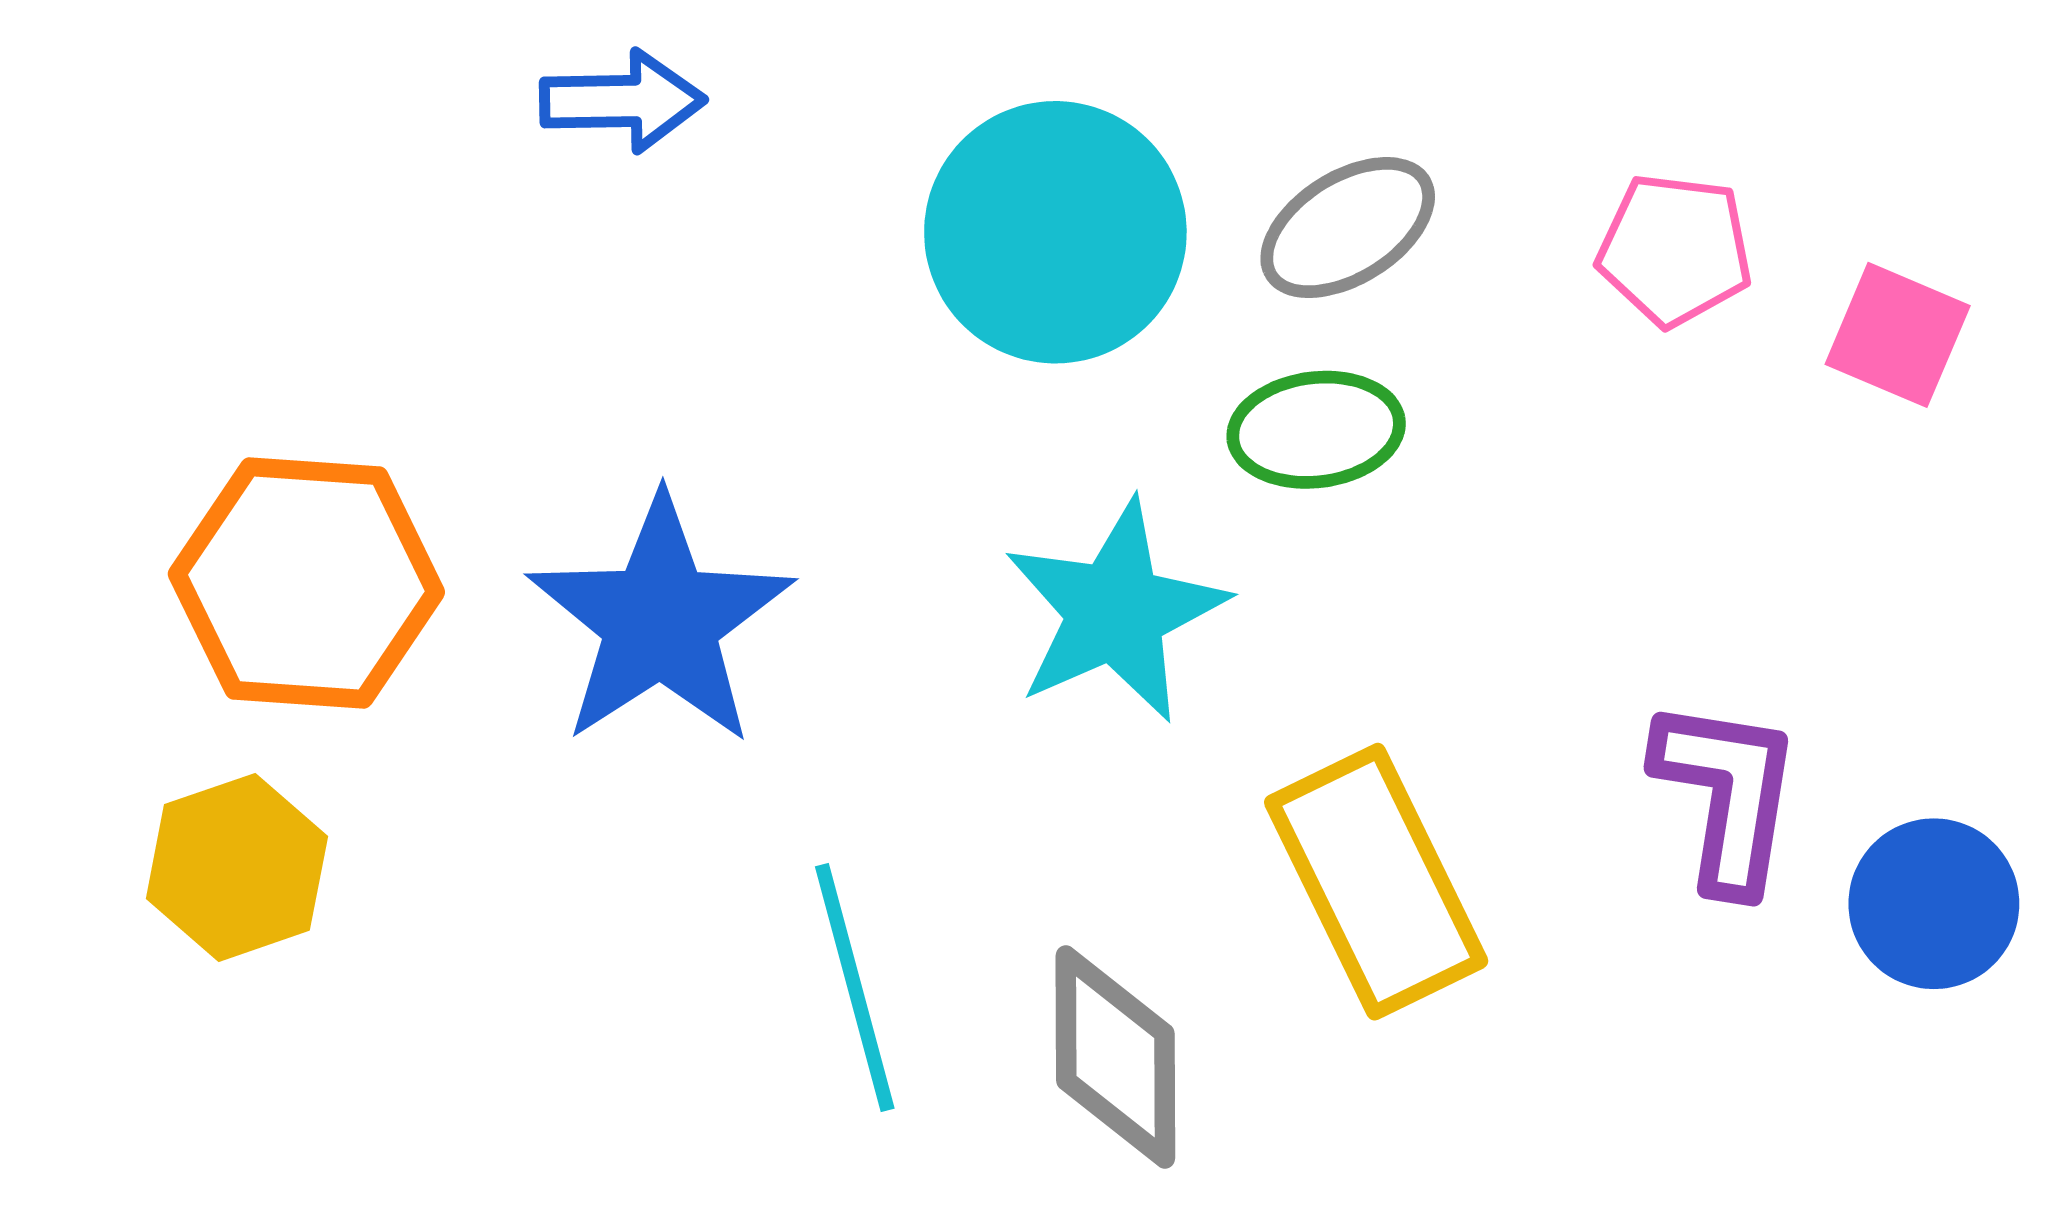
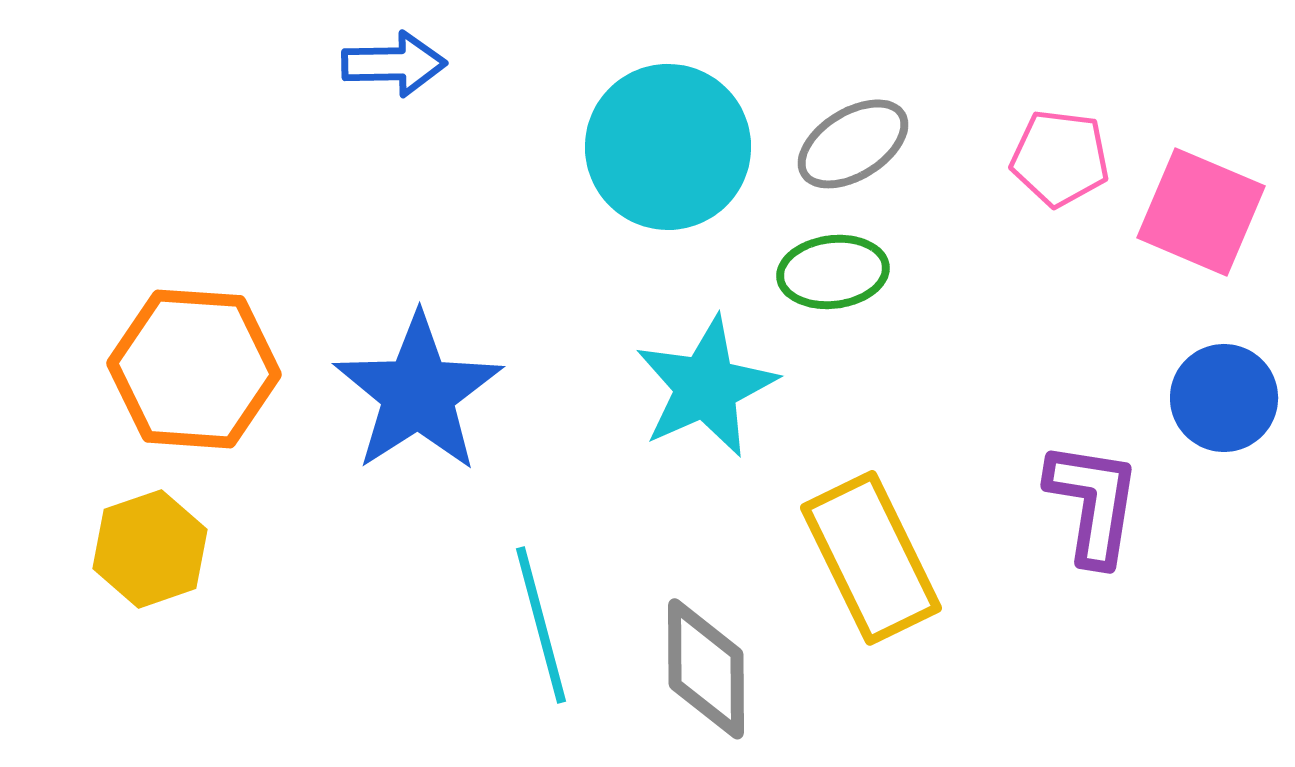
pink square: (1898, 335) -> (1201, 212), size x1.4
blue circle: (1934, 904) -> (1224, 398), moved

